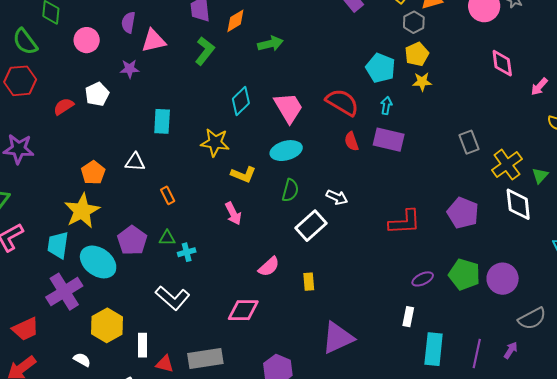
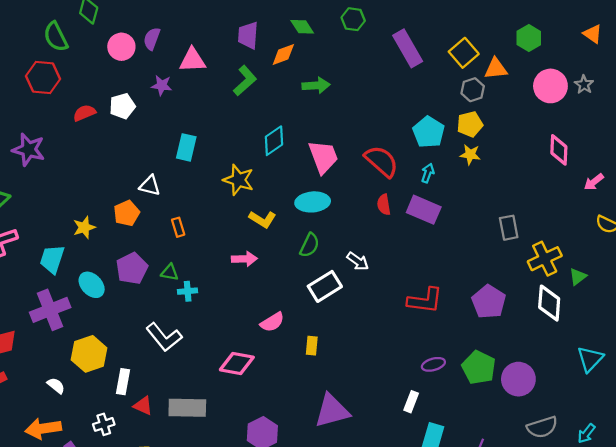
purple semicircle: (128, 22) -> (152, 39), moved
orange pentagon: (93, 173) -> (127, 213), moved
yellow star: (82, 211) -> (84, 227), size x0.6
pink arrow: (233, 213) -> (244, 259), turned -75
cyan ellipse: (98, 262) -> (92, 285), size x0.7

